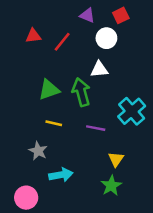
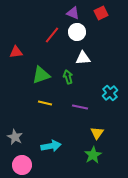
red triangle: (33, 36) -> (16, 52), moved
white circle: (106, 38) -> (77, 32), moved
green arrow: (81, 92) -> (68, 77), size x0.6
cyan cross: (132, 111) -> (110, 93), size x0.7
gray star: (38, 151) -> (15, 137), moved

